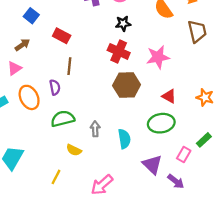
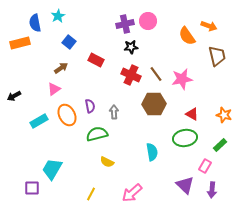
black star: (123, 23) -> (131, 47), moved
red cross: (119, 51) -> (131, 75), moved
brown line: (69, 66) -> (156, 74), moved, turned -42
gray arrow: (95, 129) -> (114, 112), moved
green rectangle: (204, 140) -> (220, 145), moved
purple triangle: (152, 165) -> (185, 185), moved
yellow line: (56, 177) -> (91, 194), moved
purple arrow: (176, 181) -> (212, 190), moved, turned 56

